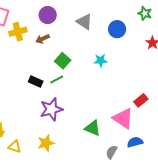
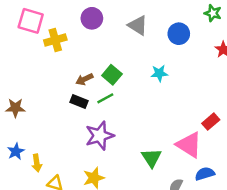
brown arrow: (43, 39) -> (84, 79), moved
green triangle: (93, 128) -> (151, 158), turned 36

